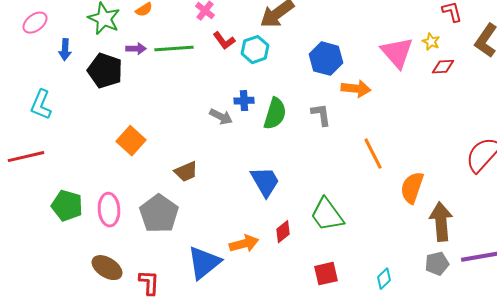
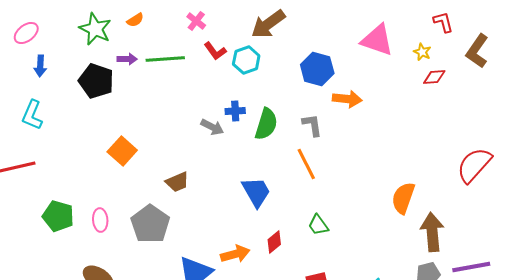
blue arrow: (65, 50) -> (40, 66), moved
pink triangle: (397, 53) -> (377, 40), moved, turned -30
orange line: (373, 154) -> (306, 164), moved
pink ellipse: (109, 210) -> (100, 220), size x0.7
green trapezoid: (327, 215) -> (318, 225), size x0.6

